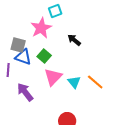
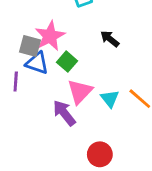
pink star: (41, 28) -> (50, 36), moved
purple arrow: (25, 92) -> (64, 113), moved

